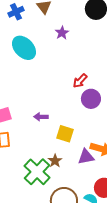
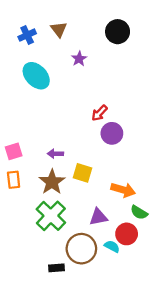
purple triangle: (86, 157) -> (98, 217), moved
brown star: (55, 161) -> (52, 182), moved, size x1.6

